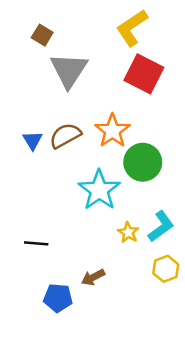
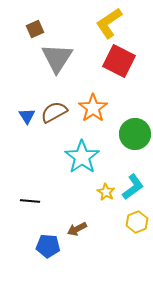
brown square: (42, 35) -> (35, 29), turned 36
green circle: (143, 162) -> (135, 134), moved

